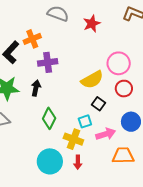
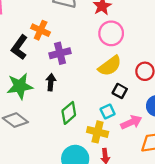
orange cross: (32, 39) -> (41, 30), turned -36
pink circle: (119, 63) -> (111, 33), moved
green diamond: (49, 118) -> (69, 113), turned 30

